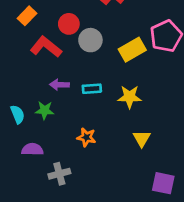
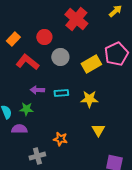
red circle: (69, 24) -> (44, 37), moved
orange star: (86, 137) -> (60, 139), moved
purple semicircle: (32, 149) -> (19, 129), moved

